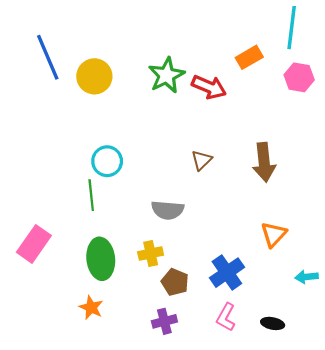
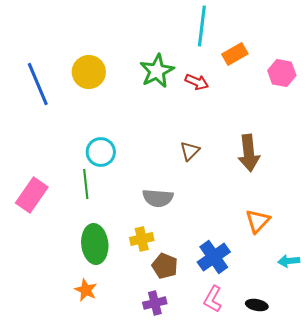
cyan line: (292, 28) -> (202, 26), moved
blue line: (48, 57) -> (38, 84), moved
red arrow: (209, 87) -> (197, 82), size x0.7
pink rectangle: (34, 244) -> (32, 195), moved

